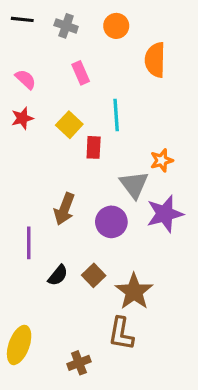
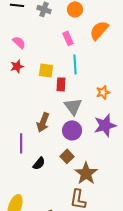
orange semicircle: (155, 60) -> (99, 30), turned 40
pink rectangle: (81, 73) -> (68, 38), moved
yellow square: (69, 125) -> (46, 70), turned -35
gray triangle: (134, 185) -> (73, 106), moved
brown square: (94, 275) -> (67, 156), moved

